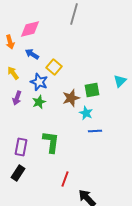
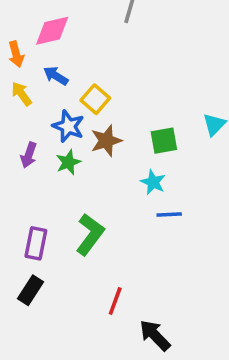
yellow arrow: (13, 73) -> (21, 94), moved
brown star: (71, 98) -> (106, 141), moved
green L-shape: (51, 142) -> (90, 234), turned 30

